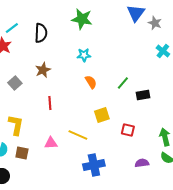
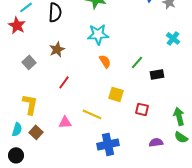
cyan cross: (163, 51) -> (173, 38), moved
cyan star: (84, 55) -> (98, 34), size x1.5
red line: (50, 103) -> (64, 82), turned 40
yellow square: (102, 115) -> (116, 94), turned 35
brown square: (22, 153) -> (36, 132), turned 32

